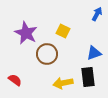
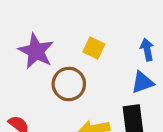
blue arrow: (97, 14) -> (147, 50), moved, turned -40

